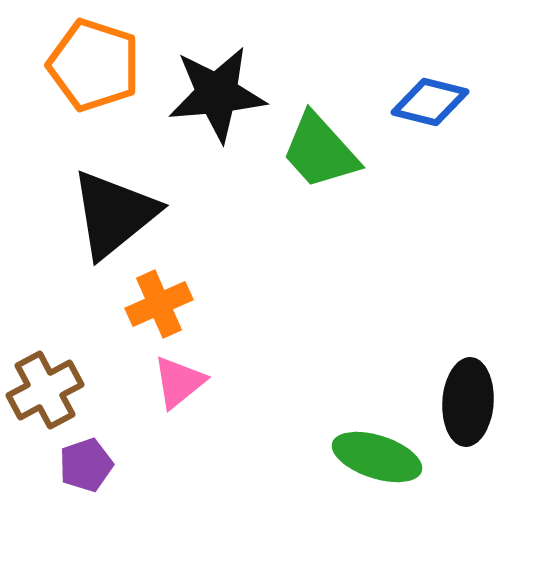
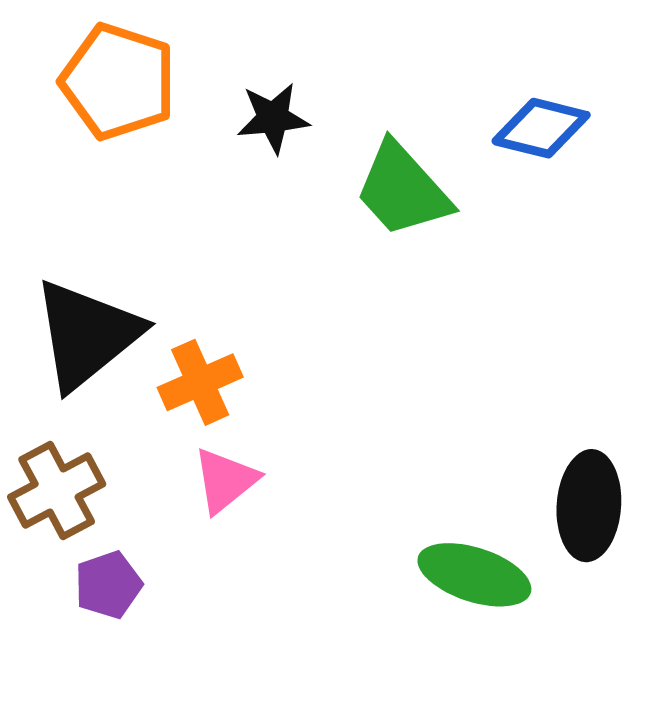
black star: (217, 94) -> (273, 118), size x0.6
black triangle: (114, 214) -> (87, 334), moved

